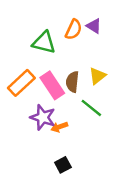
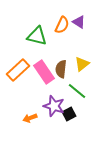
purple star: (43, 117) -> (54, 106), moved
orange arrow: (59, 127) -> (30, 118), moved
black square: (63, 165) -> (69, 114), moved

